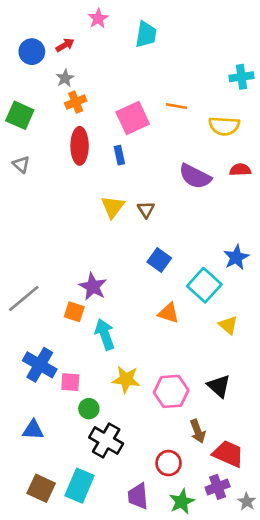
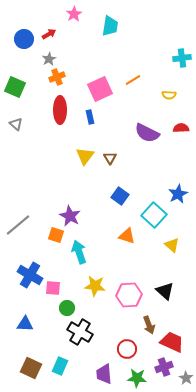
orange line: (176, 106) -> (133, 80), turned -42
yellow semicircle: (224, 126) -> (169, 95), size x0.6
cyan rectangle: (80, 486) -> (60, 366), size x0.7
green star: (182, 502) -> (137, 378), turned 30

